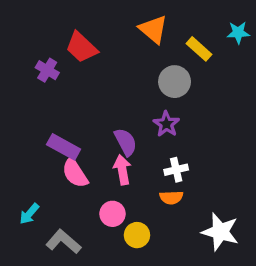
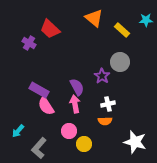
gray circle: (175, 82) -> (120, 62), moved
gray L-shape: (64, 242) -> (39, 148), turned -90

